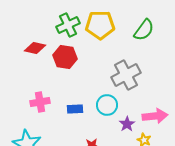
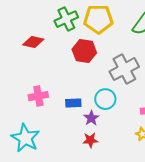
red hexagon: (65, 57) -> (84, 51), moved
purple star: (127, 124) -> (91, 118), moved

